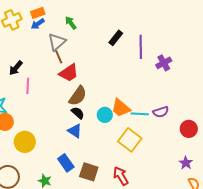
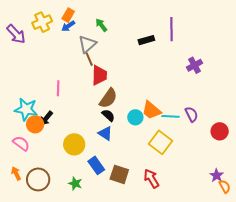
orange rectangle: (38, 13) -> (68, 15), turned -40
black rectangle: (116, 38) -> (146, 40), turned 35
purple line: (141, 47) -> (171, 29), moved
black arrow: (16, 68) -> (46, 118), moved
red trapezoid: (69, 73) -> (99, 75), turned -55
purple semicircle: (161, 112) -> (192, 114), turned -98
yellow circle: (25, 142) -> (74, 144), moved
purple star: (186, 163) -> (217, 175), moved

